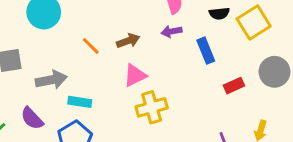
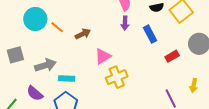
purple arrow: (171, 31) -> (125, 23), turned -72
brown arrow: (128, 41) -> (83, 34), moved
orange line: (91, 46) -> (57, 27), moved

